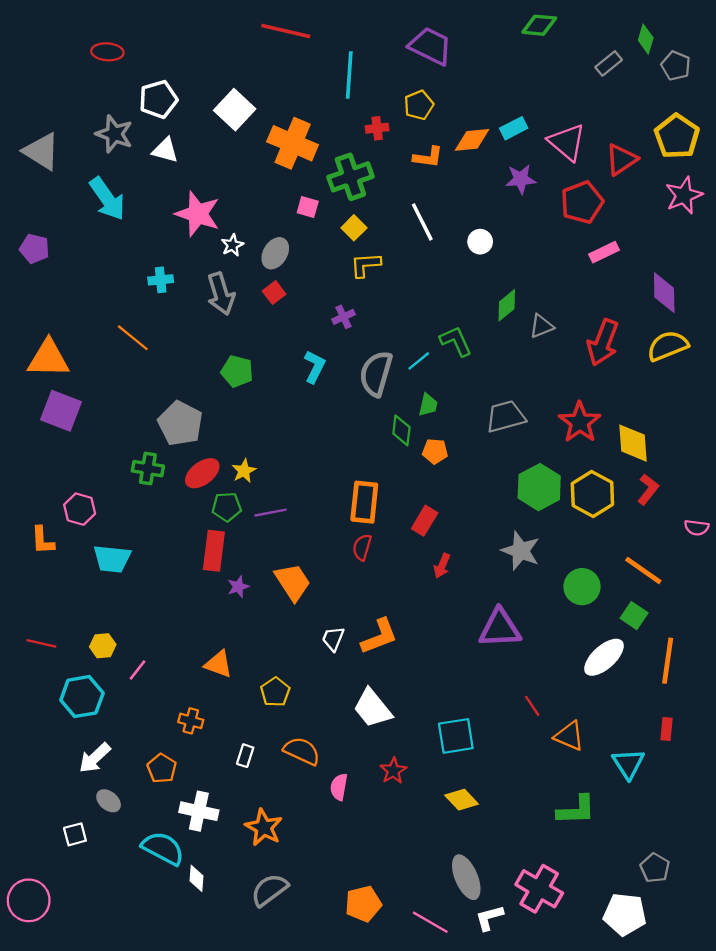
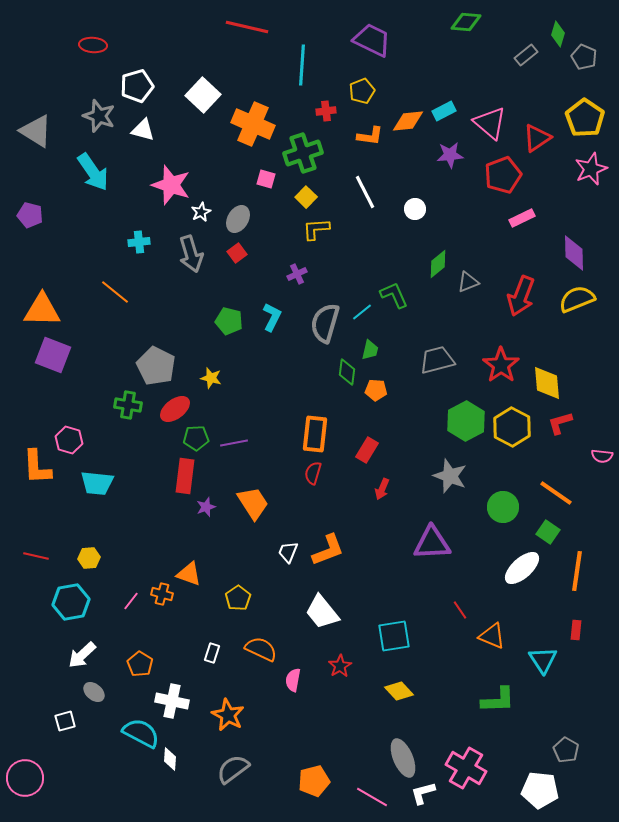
green pentagon: (237, 371) -> (229, 321), moved
yellow star: (244, 471) -> (211, 378), moved, turned -30
red L-shape: (648, 489) -> (560, 423), turned -144
orange L-shape: (43, 540) -> (37, 467), size x1.4
pink line: (137, 670) -> (131, 601), moved
orange cross: (191, 721) -> (162, 594), moved

